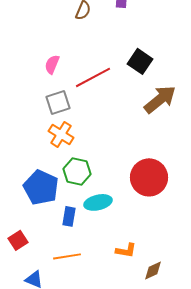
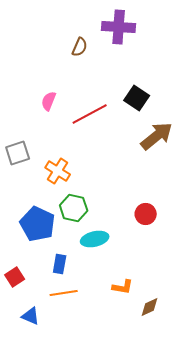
gray square: (58, 102) -> (18, 153), moved
red circle: (149, 177) -> (146, 214), size x0.6
blue rectangle: (69, 216) -> (60, 264), moved

